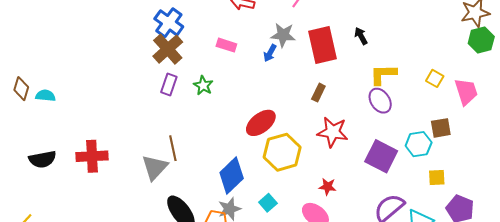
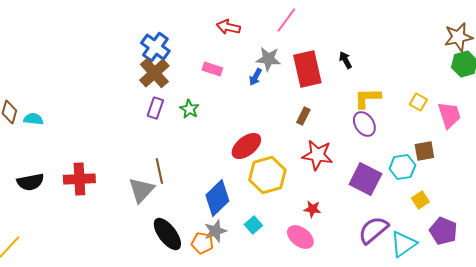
yellow square: (437, 177) -> (420, 200), turned -30

